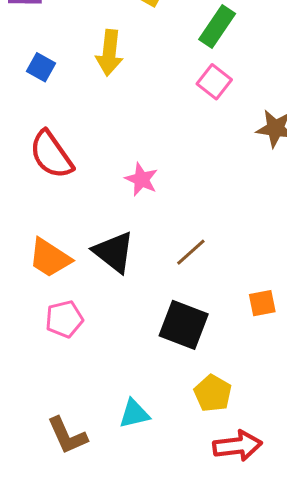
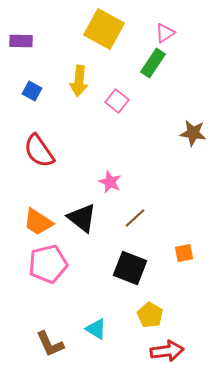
pink square: (214, 82) -> (117, 101), moved
pink star: (141, 179) -> (110, 182), moved
pink pentagon: (64, 319) -> (48, 264), size x1.5
cyan triangle: (134, 414) -> (96, 329), turned 45

